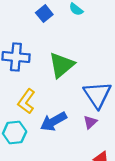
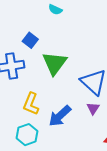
blue square: (44, 14) -> (30, 40), moved

